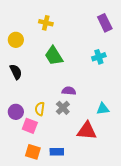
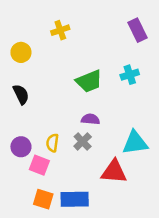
yellow cross: (46, 23) -> (60, 30), turned -32
green trapezoid: (54, 56) -> (89, 81), moved, turned -80
cyan triangle: (103, 109) -> (135, 143), size x1.5
blue rectangle: (57, 152) -> (75, 199), size x1.5

